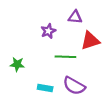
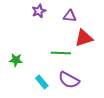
purple star: (48, 31) -> (39, 11), moved
cyan rectangle: (45, 88) -> (42, 82), turned 40

